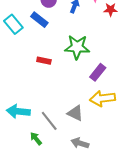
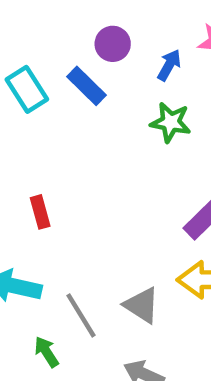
green star: (77, 47) -> (171, 122), moved, size x0.7
red rectangle: (44, 61) -> (40, 212), moved, turned 56

